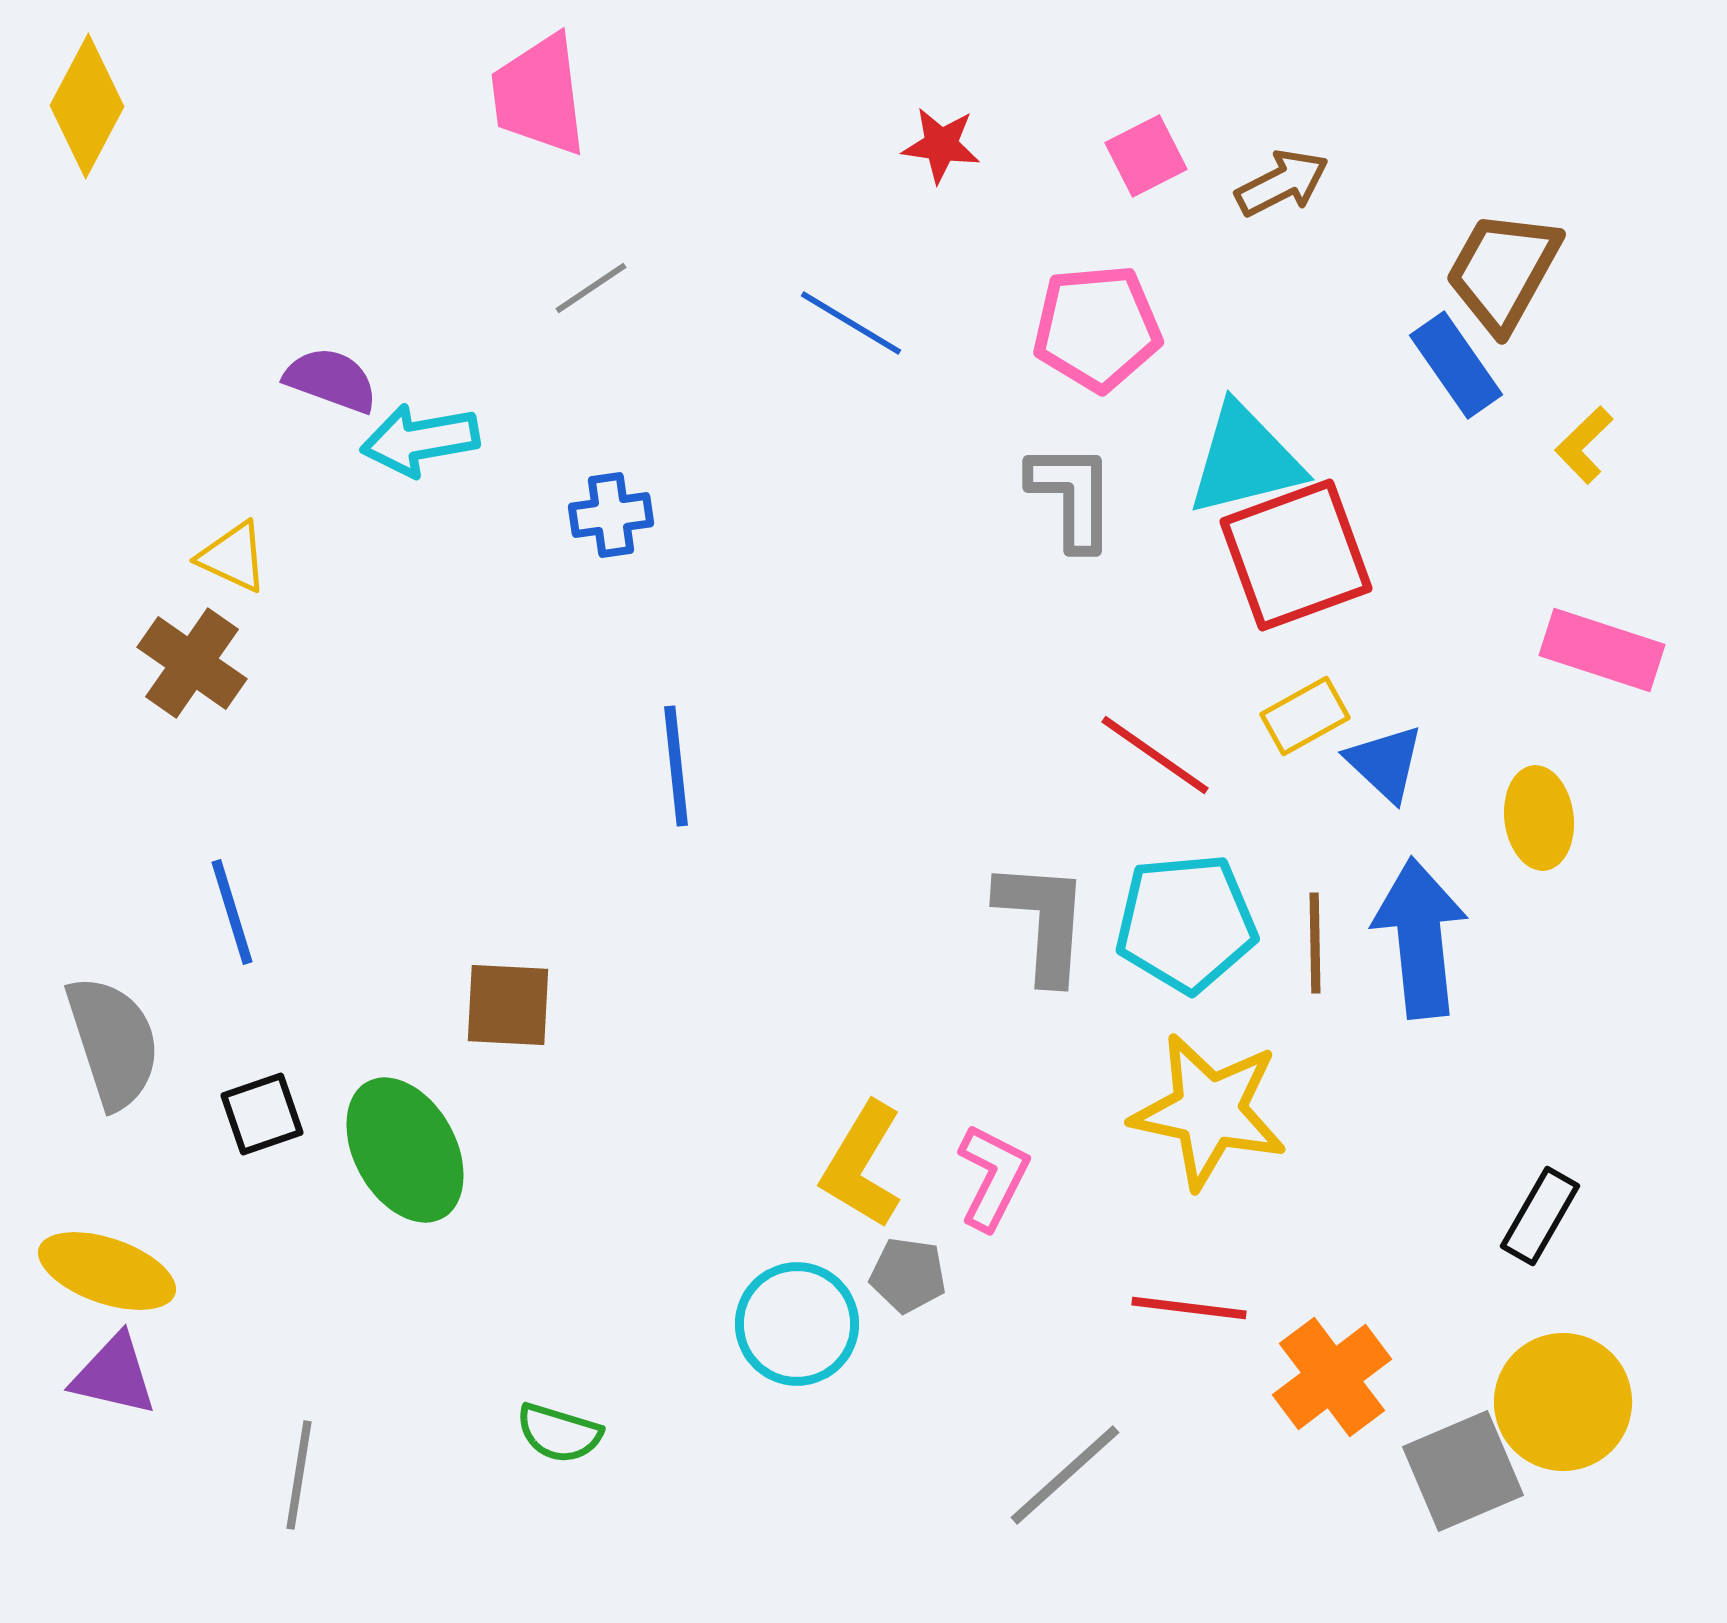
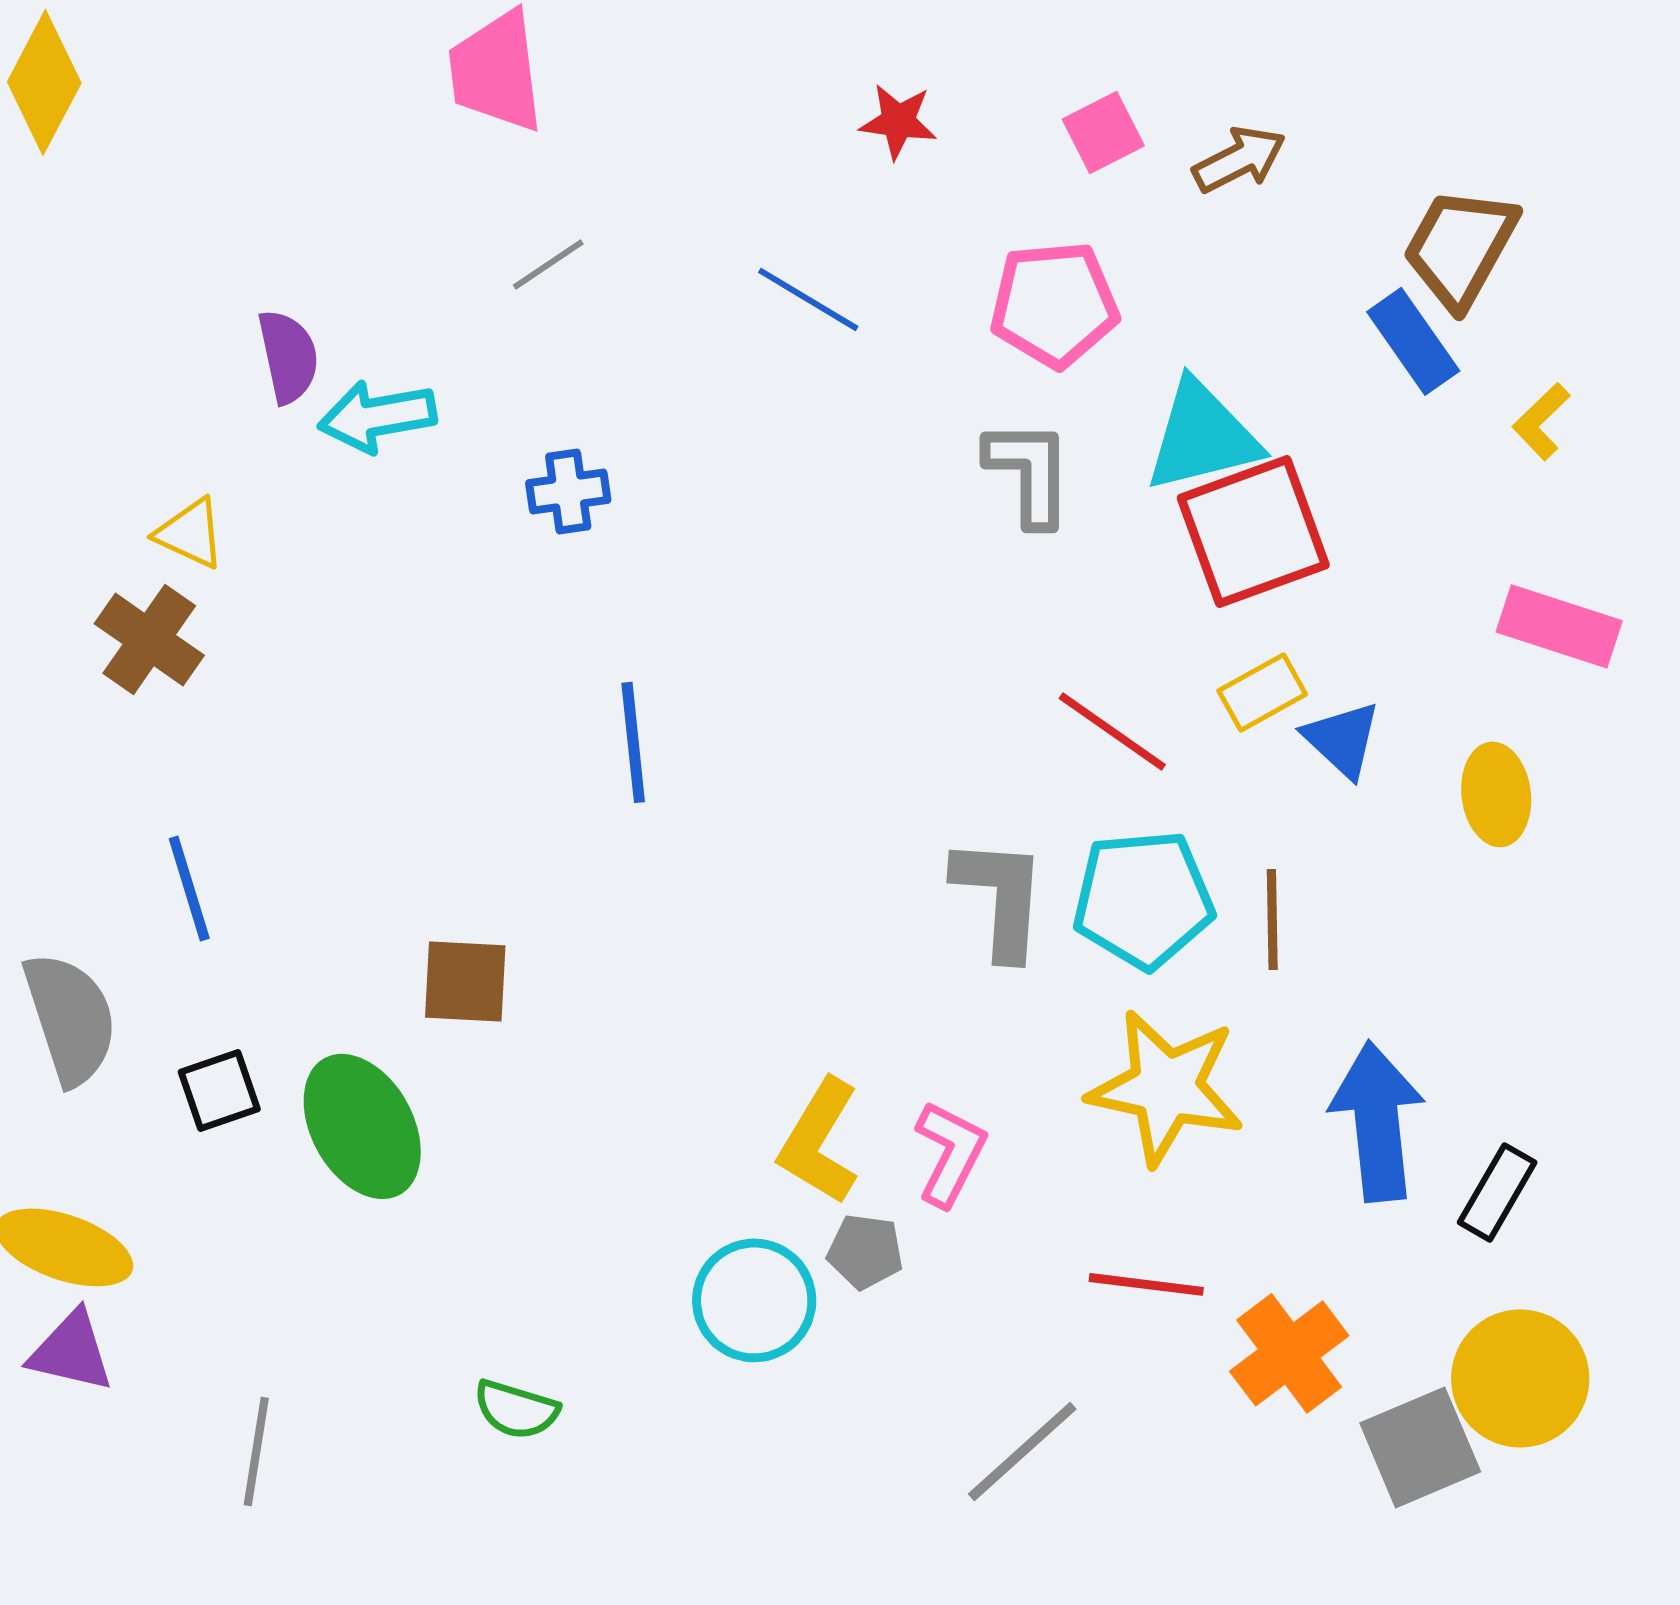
purple semicircle: (331, 380) -> (288, 356), turned 58
blue arrow: (1420, 938) -> (1377, 1121), moved

